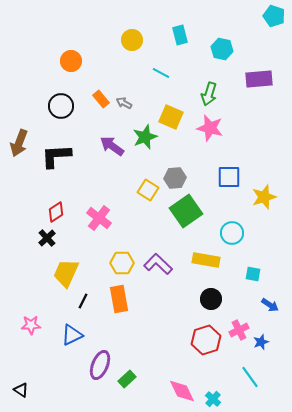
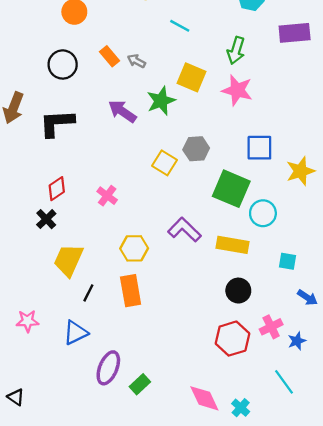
green square: (186, 211) -> (231, 189), moved, turned -32
pink cross: (99, 218) -> (107, 196), size x0.7
purple L-shape: (158, 264) -> (184, 230), moved

